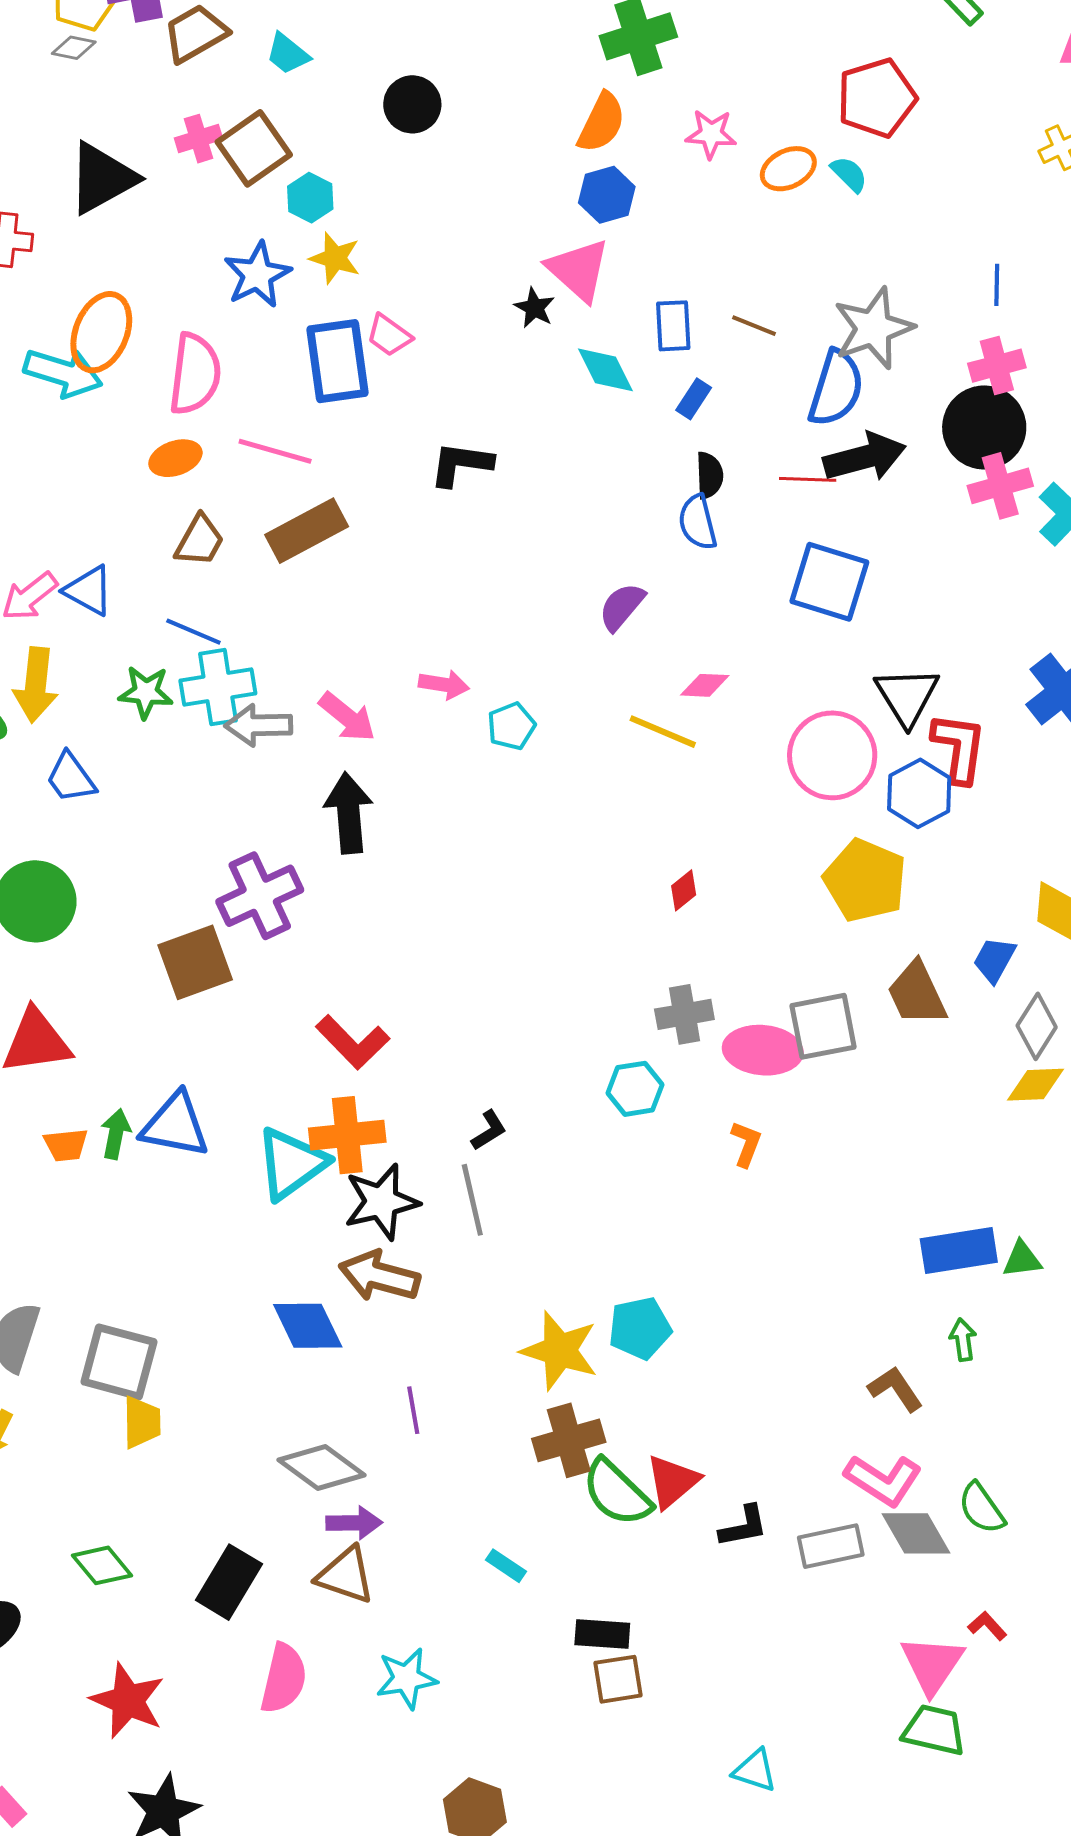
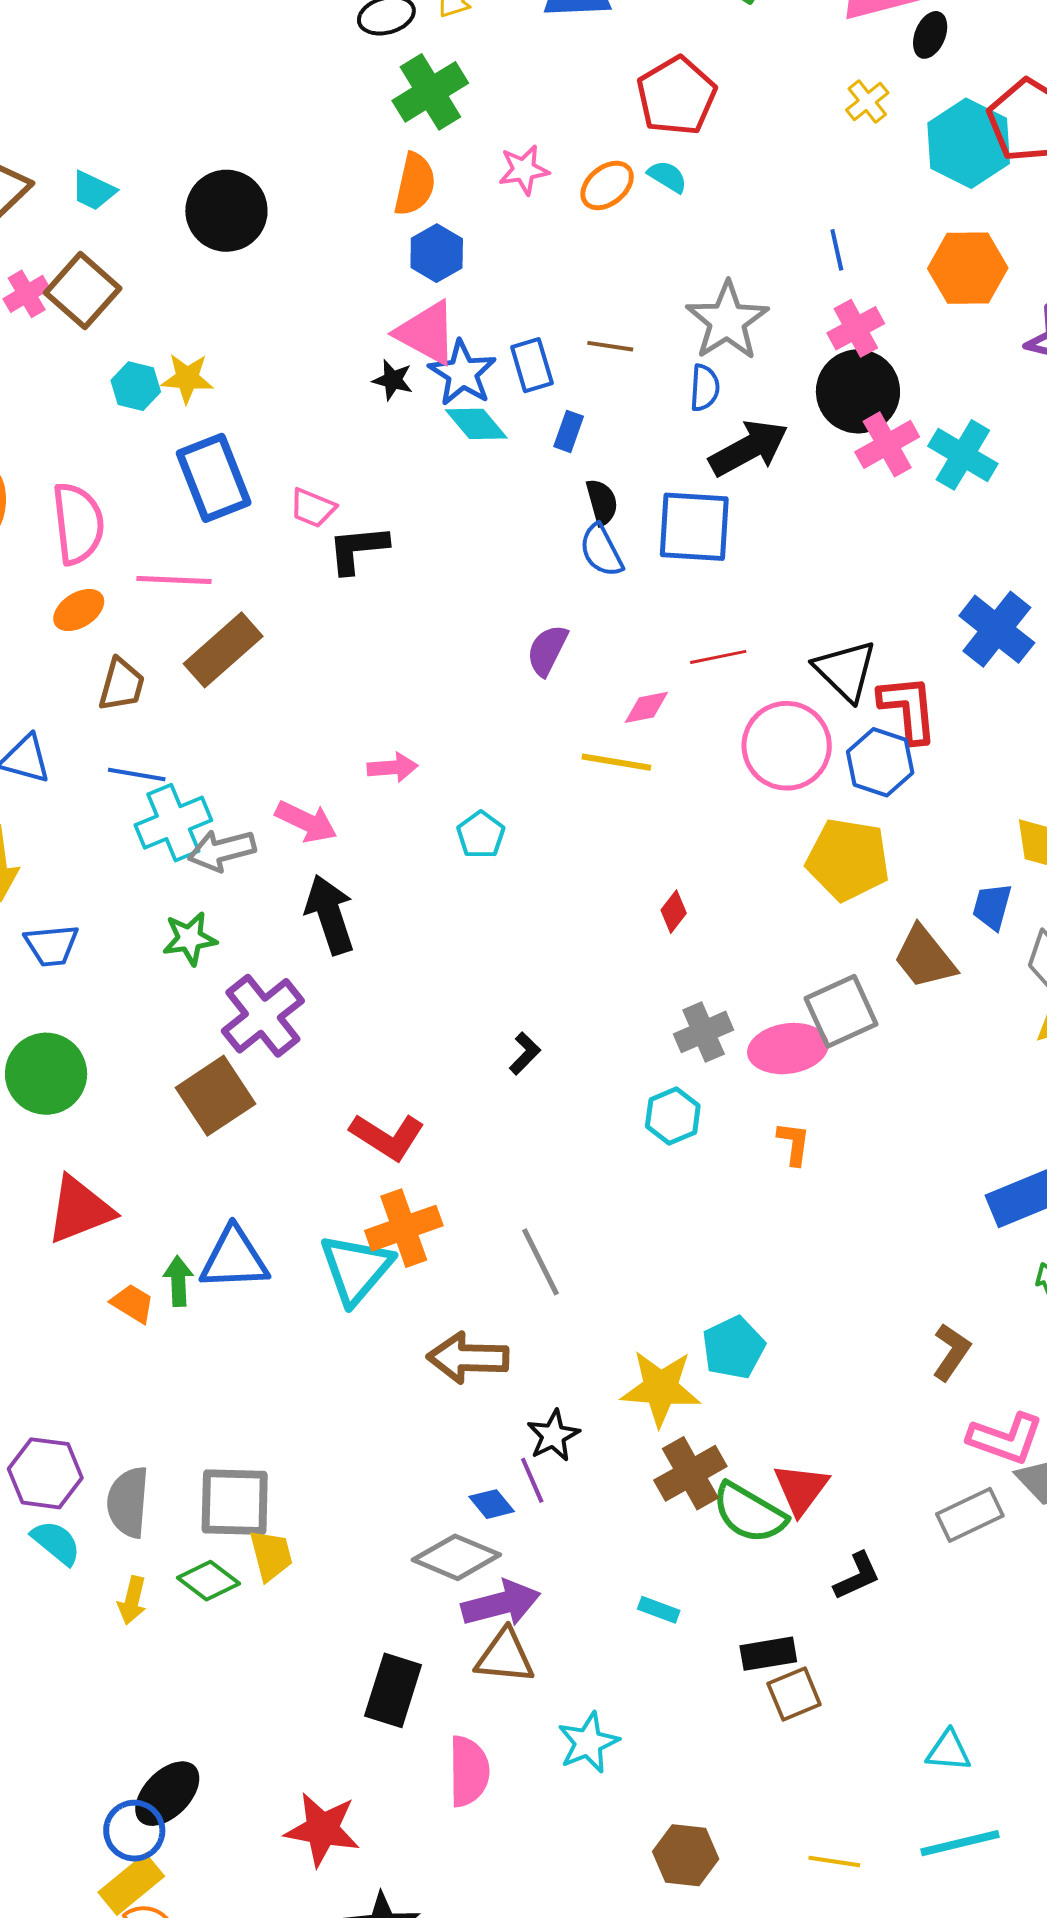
black circle: (412, 104) -> (226, 211), size x1.4
cyan hexagon: (310, 198) -> (136, 386), moved
blue star: (257, 275) -> (462, 373), moved
pink trapezoid: (389, 335) -> (313, 508), moved
blue semicircle: (836, 388) -> (705, 388), size x0.6
red line: (808, 479) -> (718, 657), moved
blue square: (829, 582) -> (694, 527), moved
green star: (146, 692) -> (190, 939), moved
cyan pentagon: (511, 726) -> (481, 835), moved
blue trapezoid: (71, 778) -> (52, 945), turned -46
black L-shape: (489, 1130) -> (525, 1053), moved
orange trapezoid: (66, 1145) -> (133, 1303), turned -129
black star: (381, 1202) -> (553, 1436), moved, size x0.7
blue diamond: (308, 1326) -> (492, 1504), moved, size x0.6
brown L-shape: (895, 1389) -> (951, 1352), moved, turned 82
purple arrow: (354, 1523) -> (501, 1604), size x1.4
black L-shape: (744, 1526) -> (857, 1576), moved
green diamond: (102, 1565) -> (208, 1581), moved

